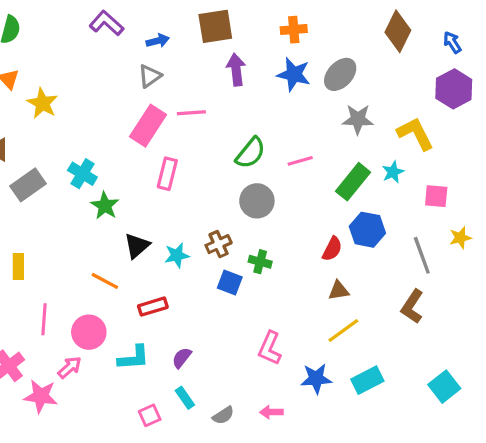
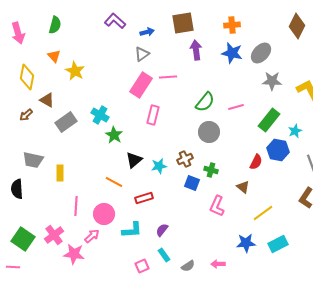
cyan star: (393, 172) -> (295, 131), moved
brown triangle: (339, 291) -> (243, 187), moved, turned 48
pink L-shape: (270, 348) -> (217, 206), moved

